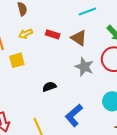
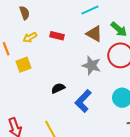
brown triangle: (79, 38) -> (94, 34), moved
blue L-shape: (74, 115) -> (83, 101), moved

